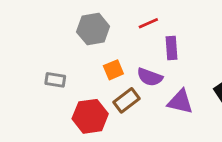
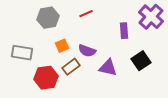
purple rectangle: (172, 48) -> (124, 31), moved
gray rectangle: (55, 80) -> (22, 53), size x1.5

